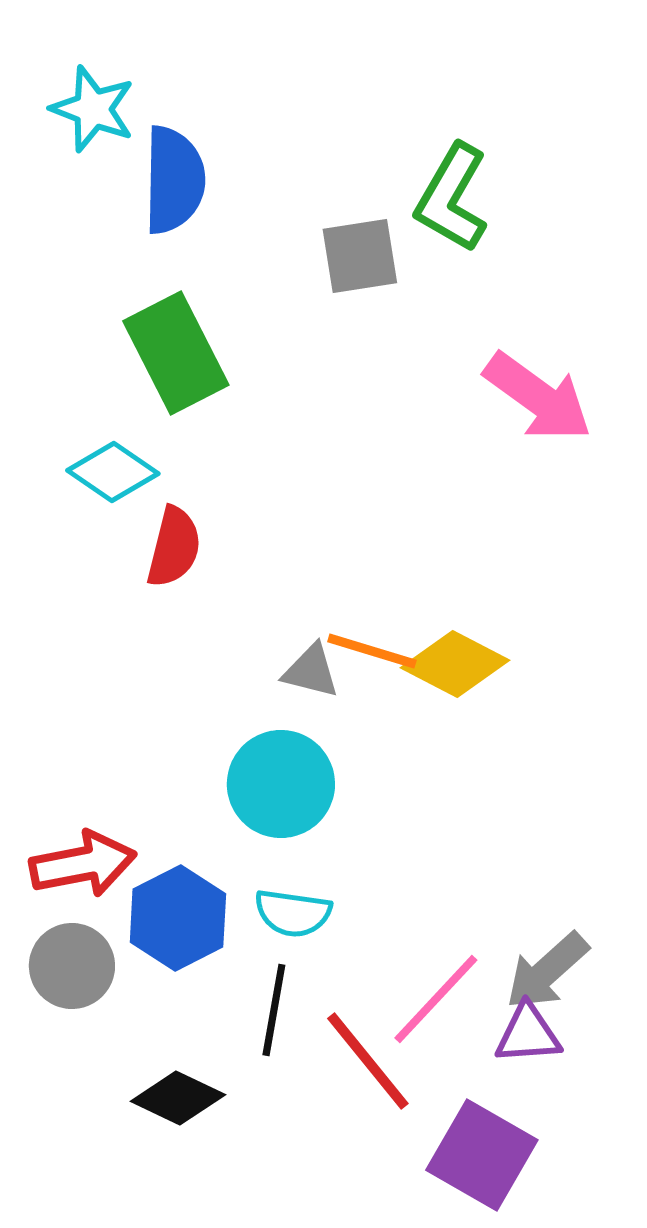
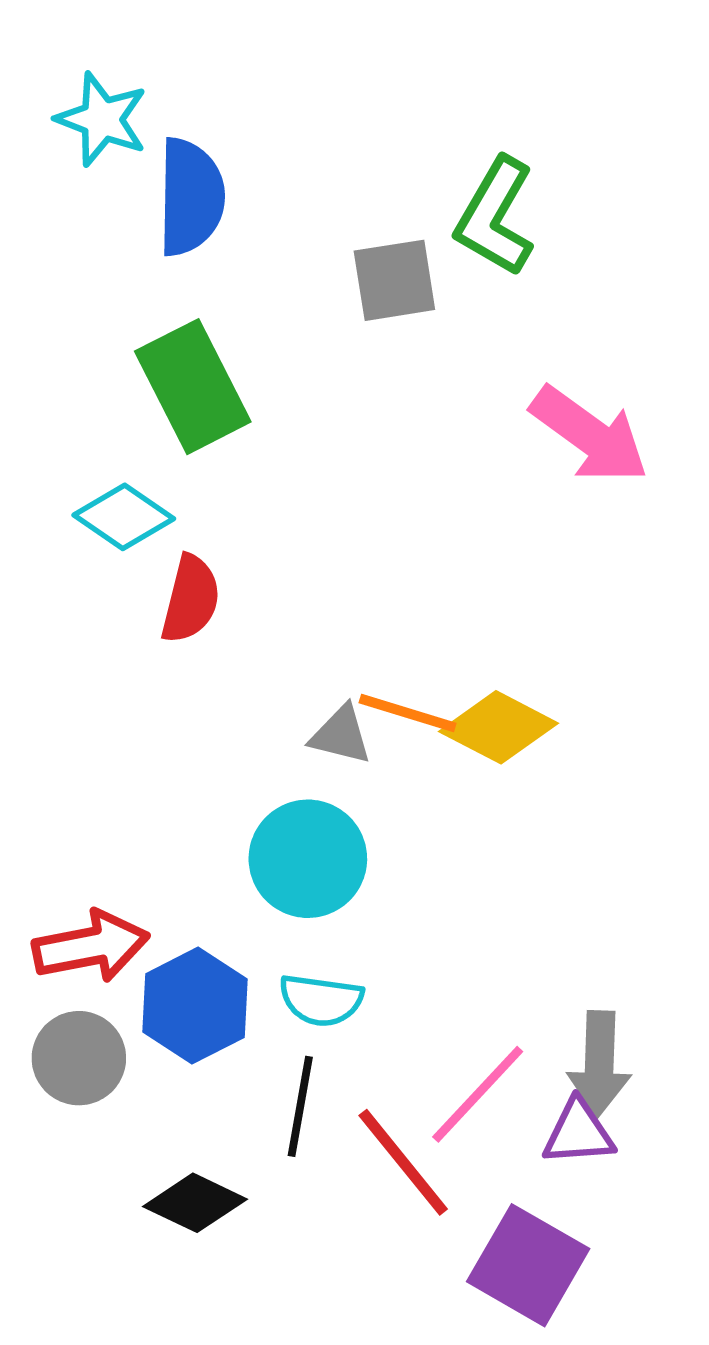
gray arrow: (547, 971) -> (599, 1064), turned -46

